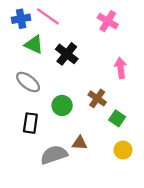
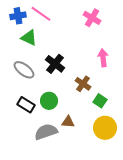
black cross: (67, 54) -> (55, 64), moved
green circle: (62, 105) -> (49, 101), moved
black rectangle: (30, 123) -> (26, 105), turned -66
yellow circle: (123, 150) -> (105, 128), size x1.5

